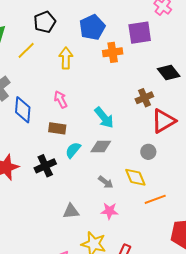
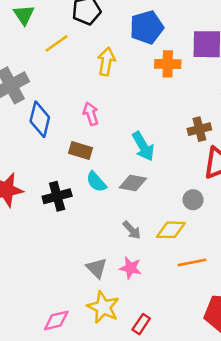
cyan semicircle: (73, 150) -> (96, 182), turned -90
yellow diamond: (135, 177) -> (171, 230), turned -75
gray triangle: (71, 211) -> (97, 268), moved, turned 42

